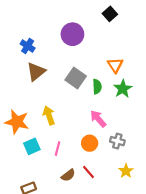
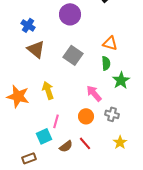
orange triangle: (115, 65) -> (110, 43), turned -42
brown triangle: (36, 72) -> (36, 49), turned -42
green semicircle: (97, 87) -> (106, 63), moved
green star: (123, 89) -> (121, 80), moved
cyan square: (32, 146) -> (44, 136), moved

